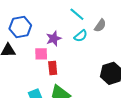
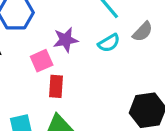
pink square: (41, 54) -> (42, 61), turned -32

